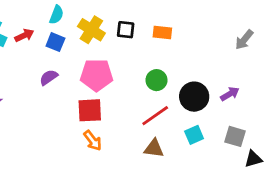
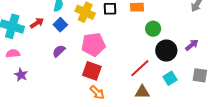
blue square: (55, 42) -> (60, 25), turned 32
green circle: (157, 80) -> (153, 29), moved
red square: (90, 110) -> (92, 71), turned 30

